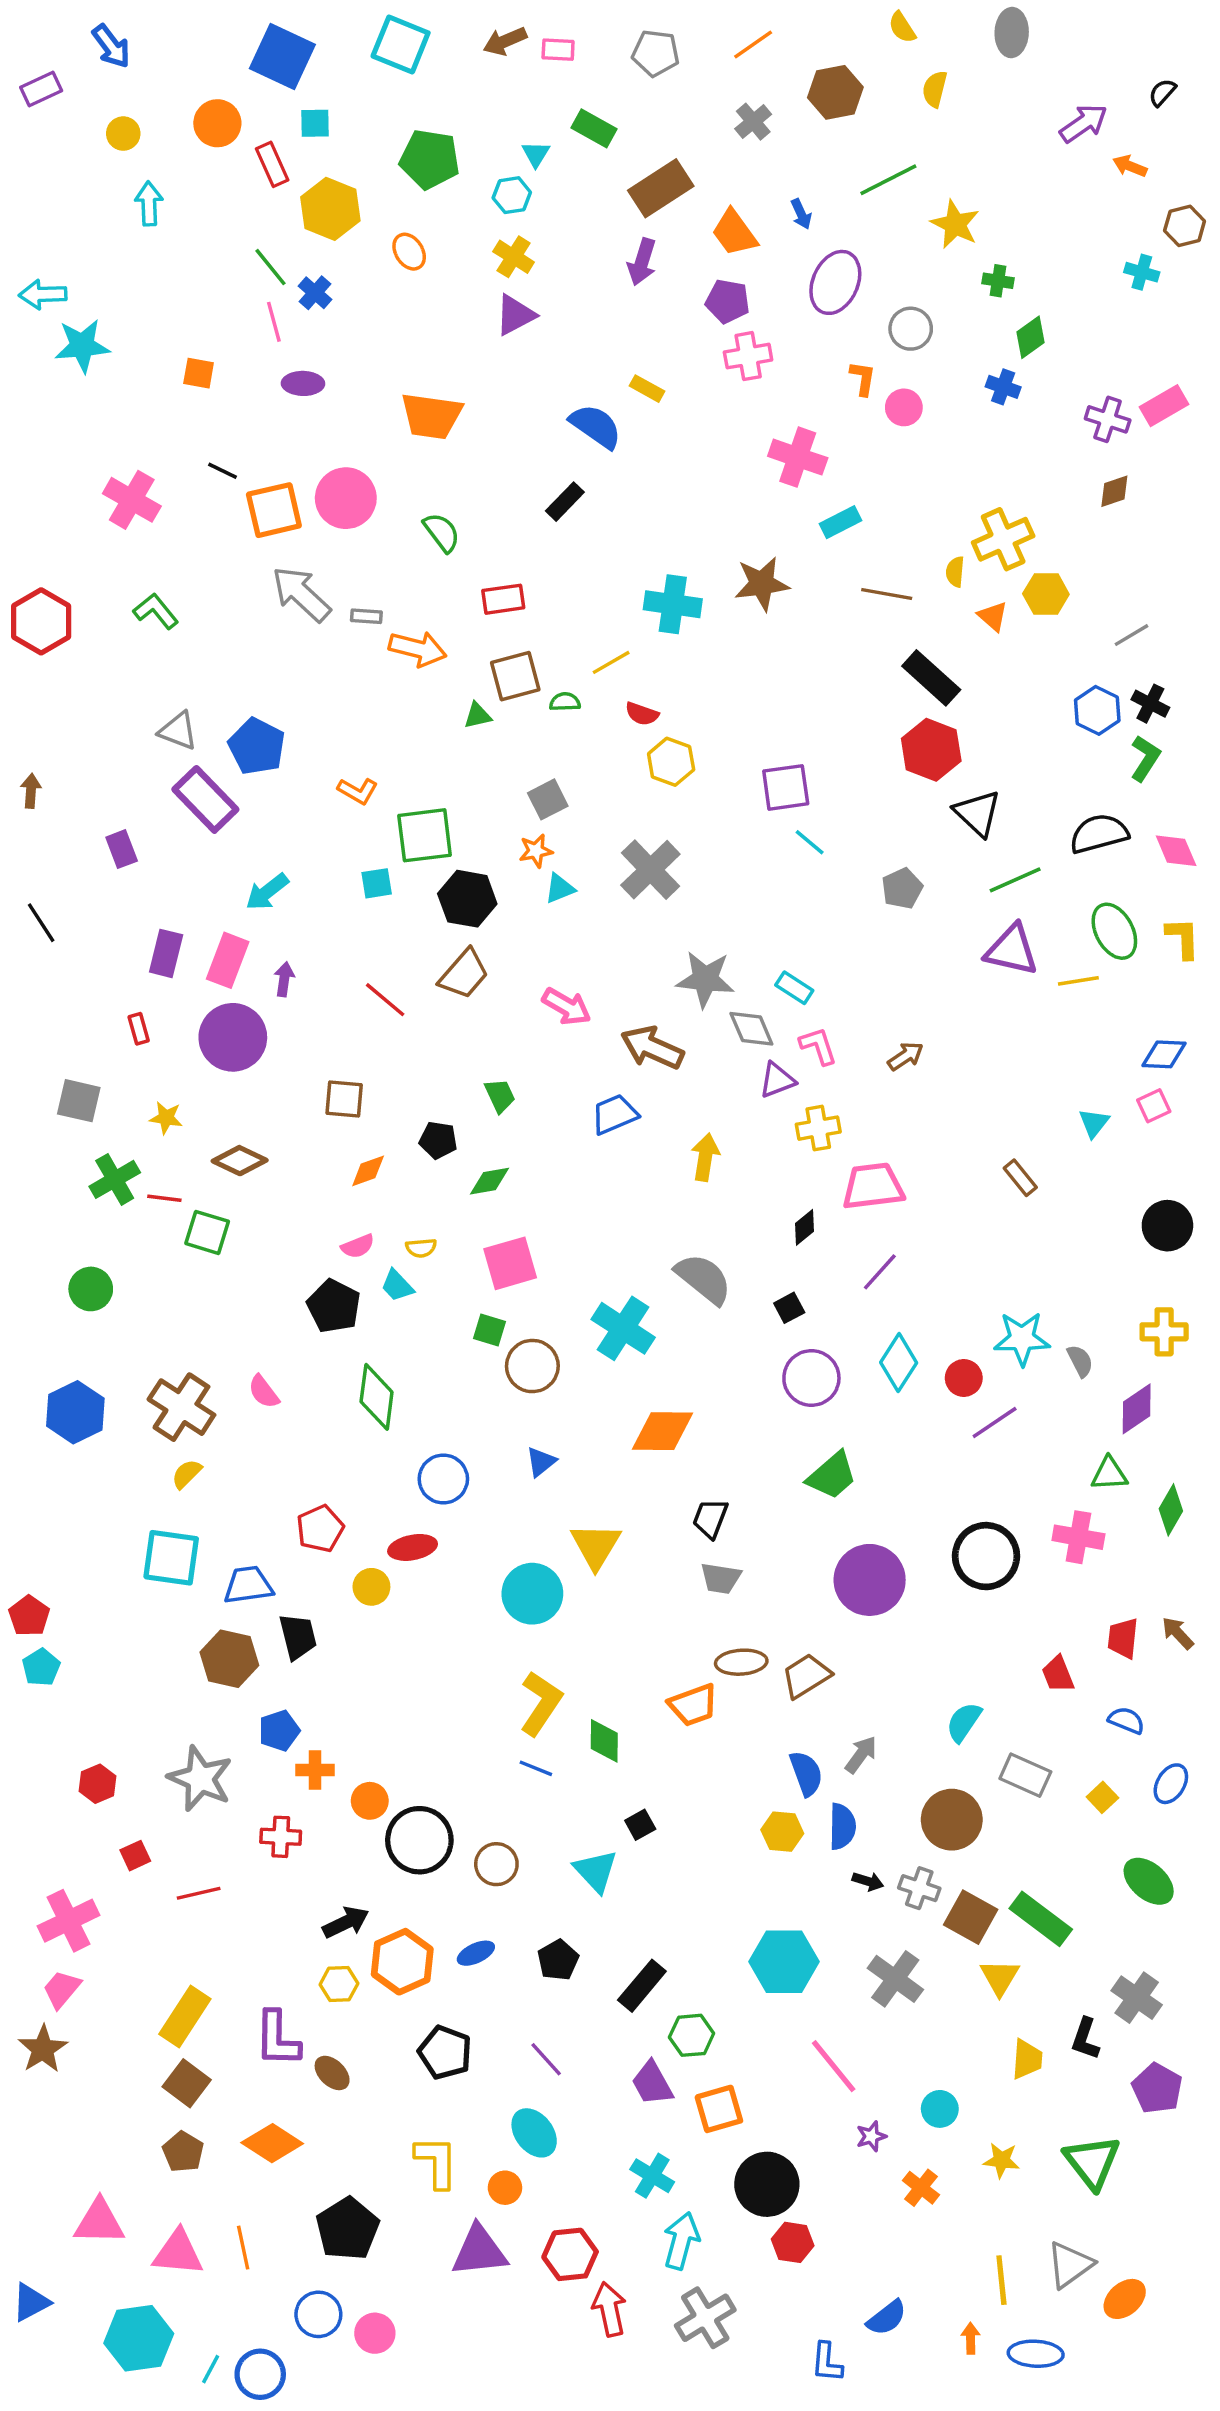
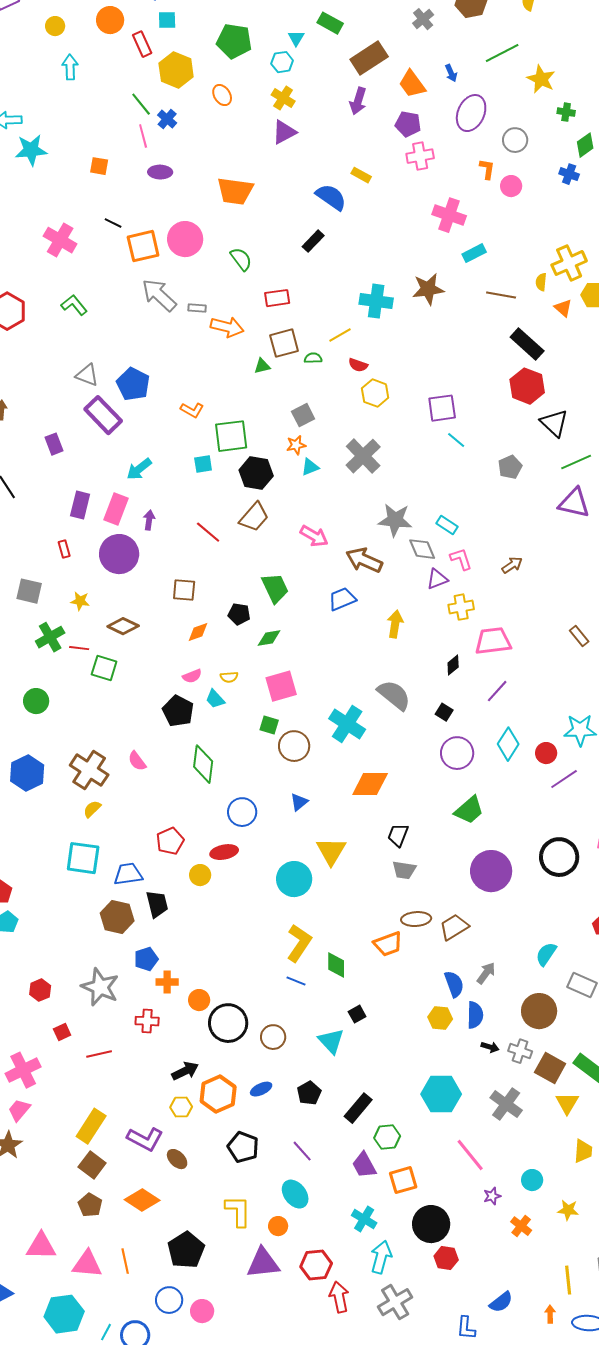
green trapezoid: (500, 1096) -> (275, 588), size x1.5
black square: (789, 1308) -> (444, 712), turned -30
purple L-shape: (277, 2039) -> (145, 1139), turned -63

